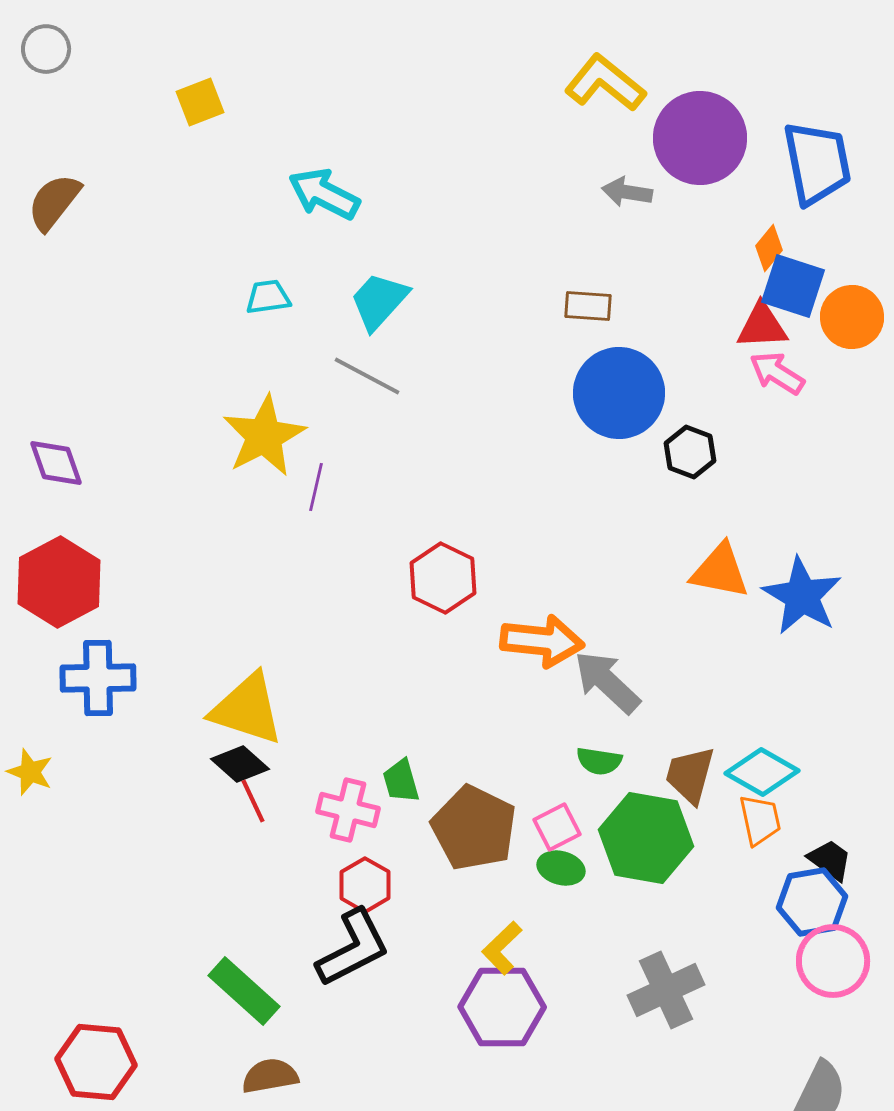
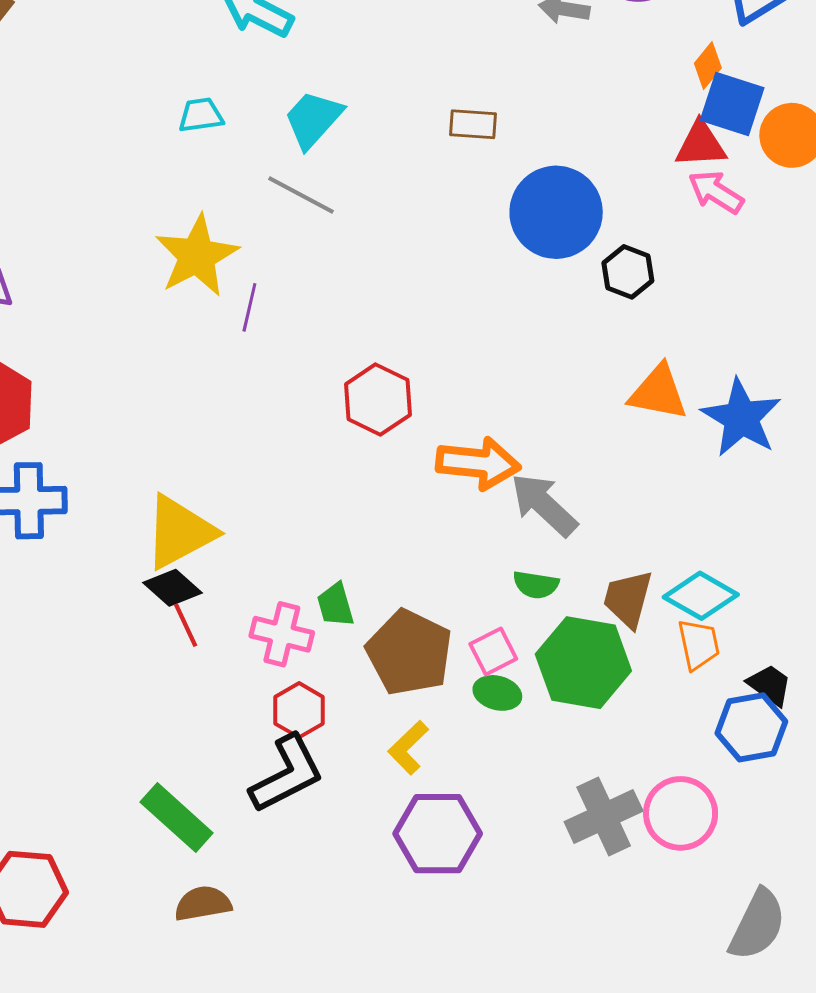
brown rectangle: (588, 306) -> (473, 124), moved
yellow triangle: (247, 709) -> (180, 532), turned -46
yellow L-shape: (502, 948) -> (408, 748), moved
pink circle: (833, 961) -> (681, 813), moved

